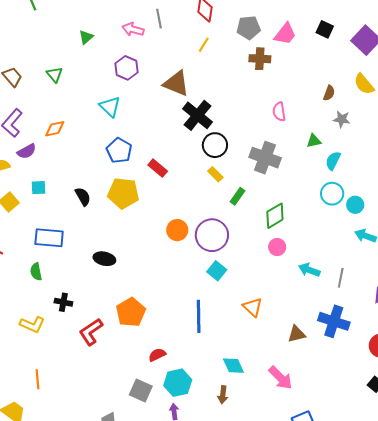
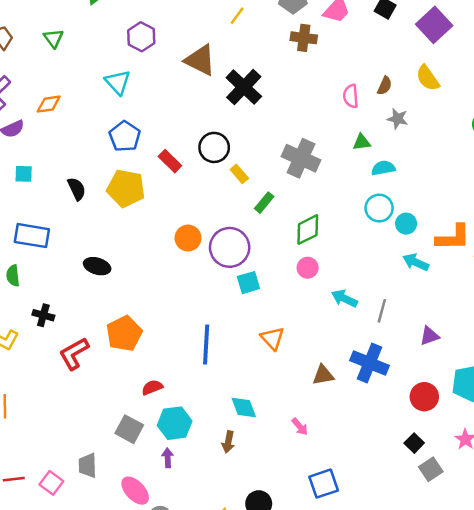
pink semicircle: (279, 112) -> (351, 96), moved
black cross: (198, 115) -> (244, 87), moved
black circle: (215, 145) -> (214, 147), moved
cyan semicircle: (333, 161) -> (383, 168), turned 48
cyan square: (217, 271) -> (248, 283), moved, turned 30
pink arrow: (281, 378) -> (300, 427), size x0.6

